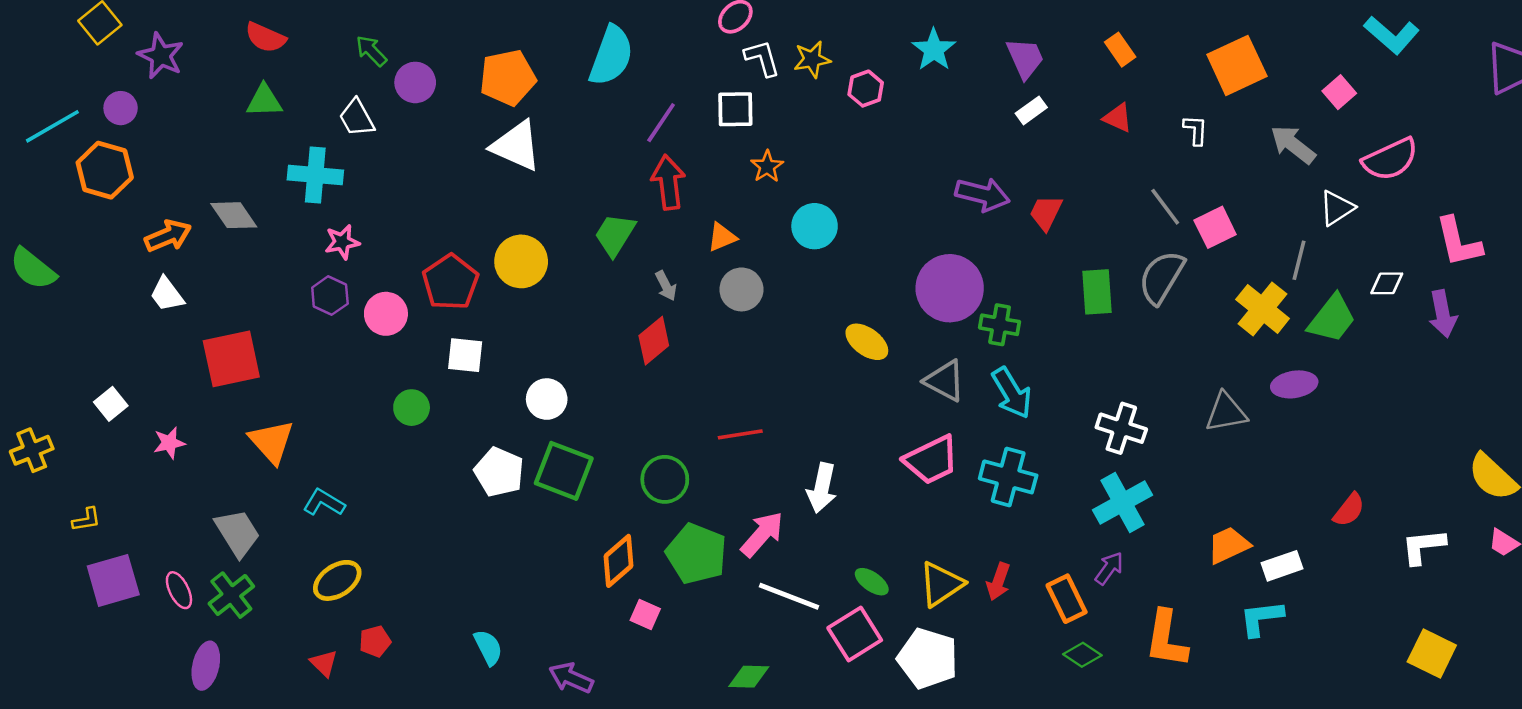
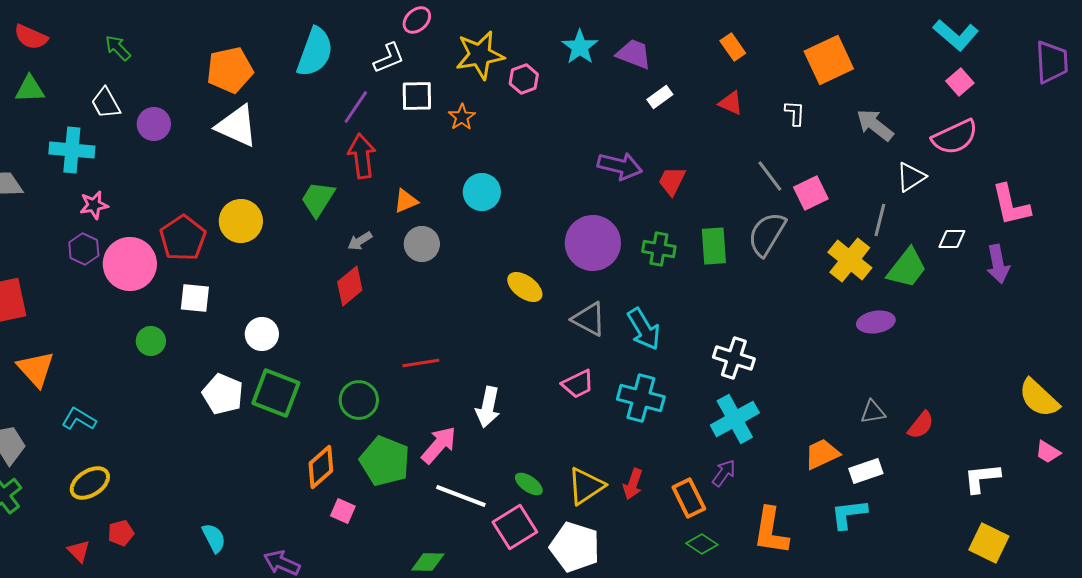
white L-shape: (762, 58) -> (389, 58), moved, turned 84
purple trapezoid: (1025, 58) -> (634, 54), moved, turned -45
yellow star: (812, 59) -> (480, 55), size x1.6
purple circle: (415, 82) -> (154, 124), moved
pink square: (1339, 92) -> (960, 82), moved
orange star: (767, 166) -> (462, 117), moved
gray arrow: (666, 286) -> (360, 241), turned 85
pink circle: (386, 314) -> (130, 264), size x1.5
green cross: (1000, 325) -> (659, 249), moved
gray triangle: (1226, 412) -> (873, 412), moved, size x0.7
pink trapezoid: (931, 460) -> (578, 384), size x0.7
white L-shape: (1423, 546) -> (982, 478), moved

